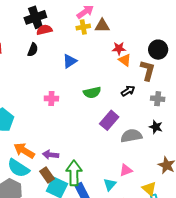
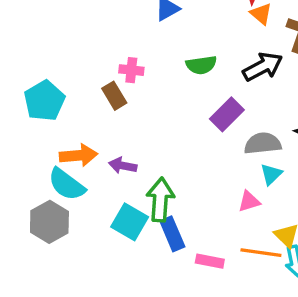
black arrow: (128, 91) -> (263, 67), size x1.6
orange arrow: (24, 151) -> (78, 155), turned 140
brown rectangle: (47, 175) -> (114, 96), moved
cyan triangle: (110, 184) -> (271, 174), moved

